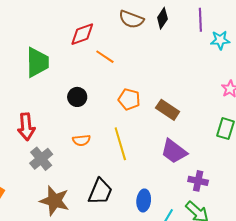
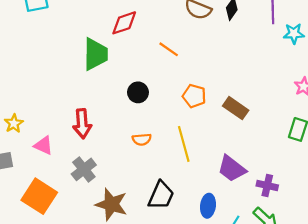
red diamond: (82, 34) -> (124, 23), moved
purple trapezoid: (174, 151) -> (232, 169), moved
gray cross: (41, 159) -> (84, 169), moved

